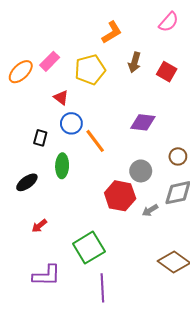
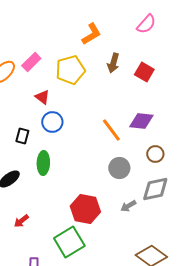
purple diamond: (143, 122) -> (141, 121), moved
orange line: (95, 141) -> (111, 130), moved
red hexagon: (120, 196) -> (85, 209), moved

